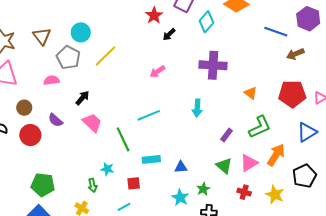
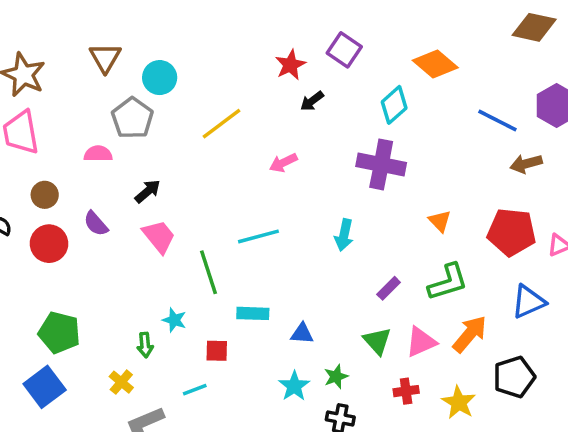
cyan diamond: (207, 22) -> (394, 105), moved
brown triangle: (42, 36) -> (105, 58), moved
yellow line: (106, 56) -> (222, 124), moved
red cross: (244, 192) -> (406, 391), turned -32

